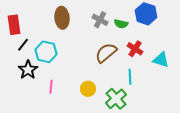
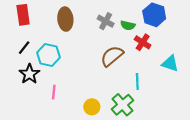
red rectangle: (14, 25) -> (23, 15), moved
red cross: (135, 49) -> (143, 42), moved
yellow circle: (88, 89) -> (92, 107), moved

